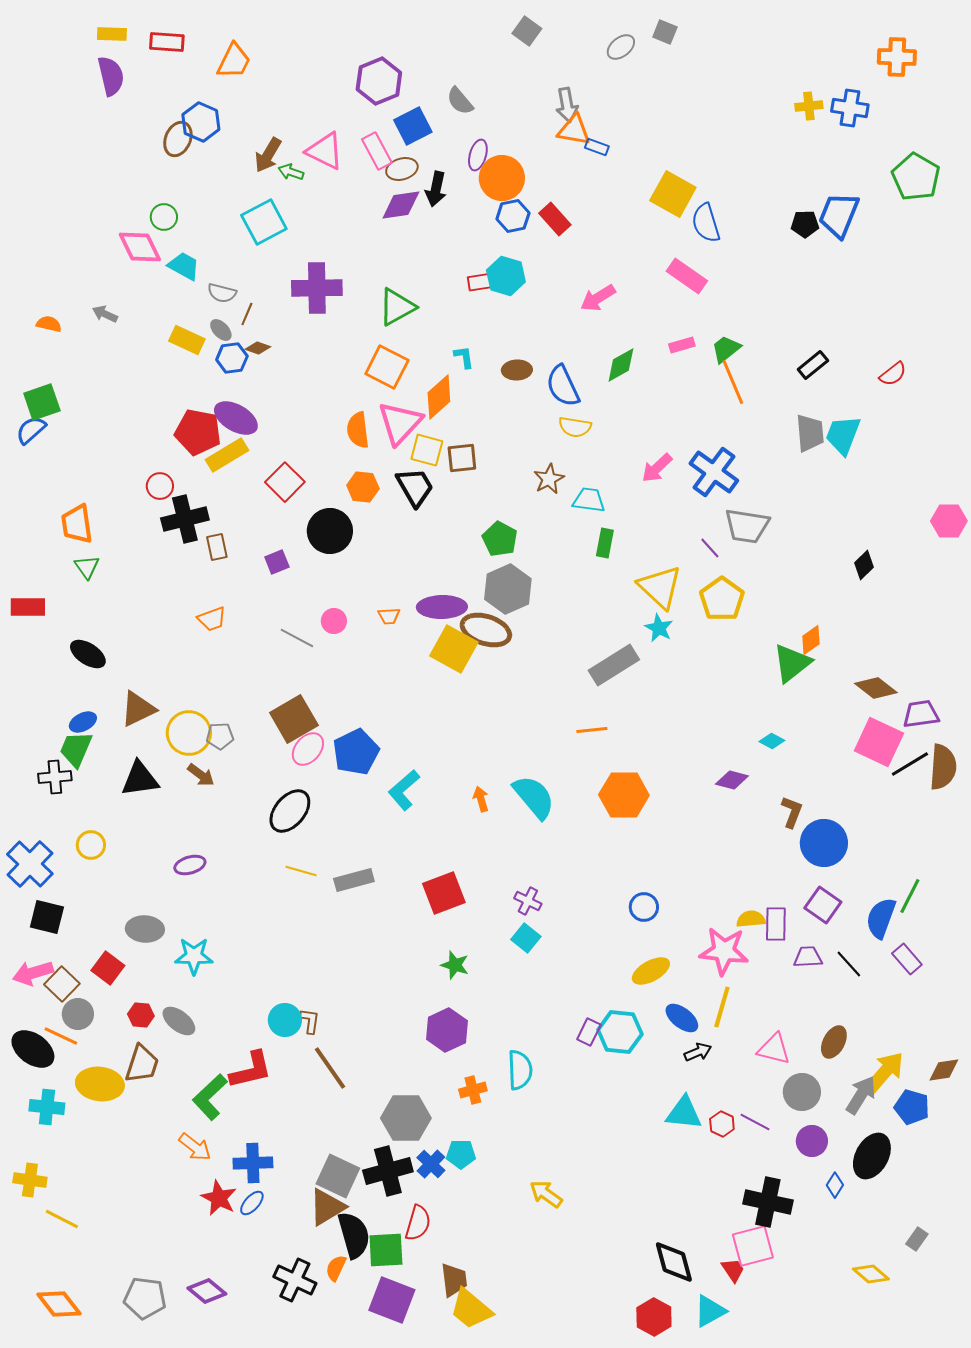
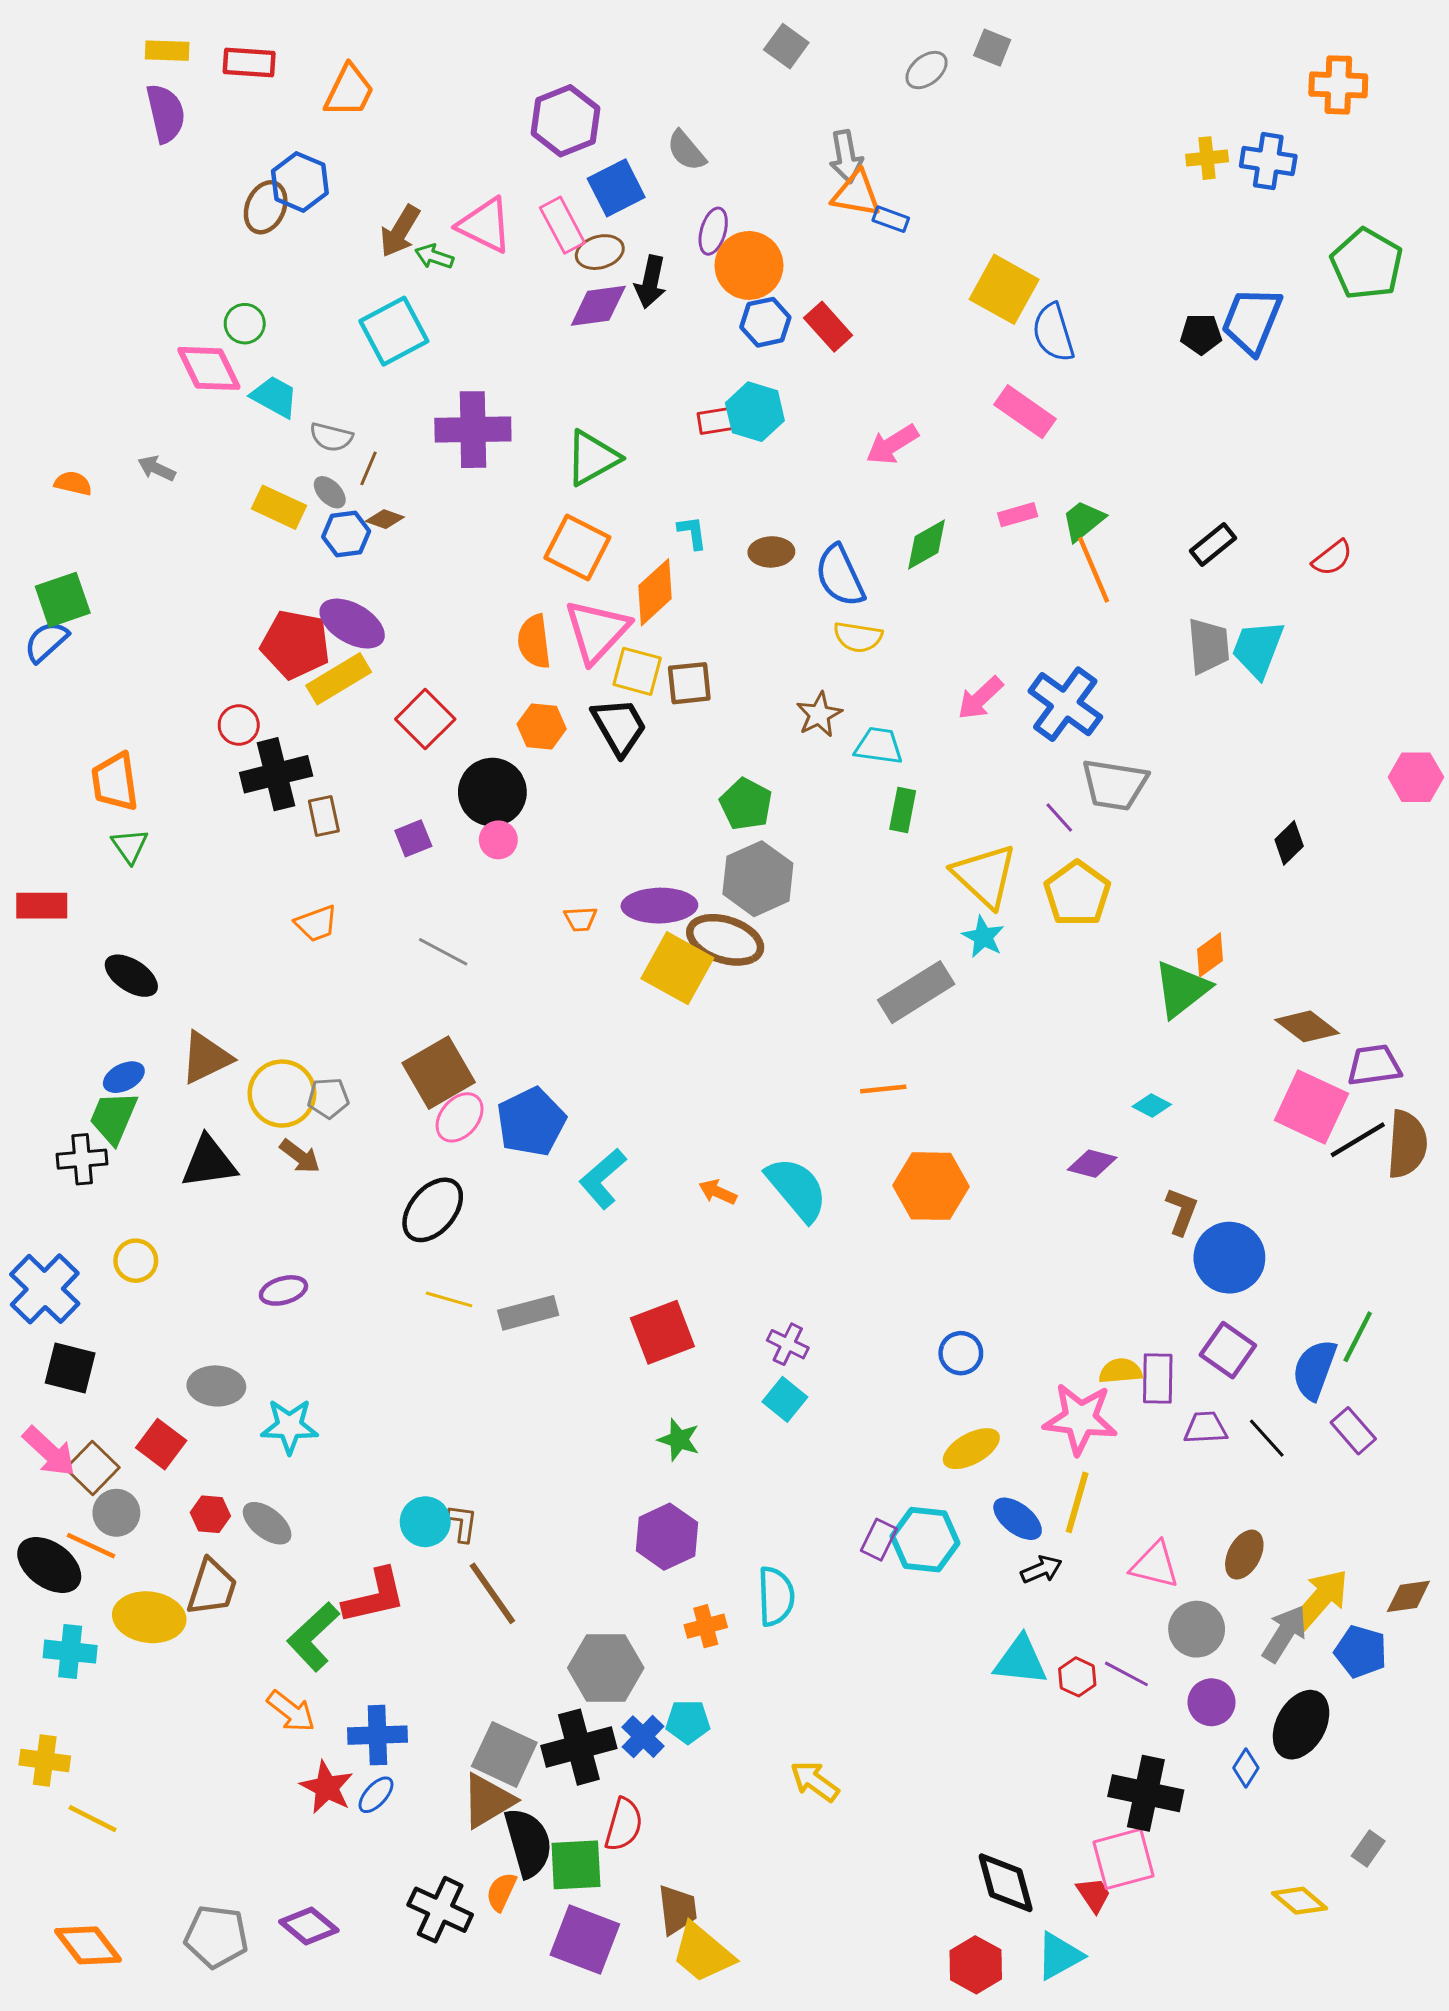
pink circle: (334, 621) -> (498, 840), moved
orange arrow: (481, 799) -> (718, 1192), turned -50
pink arrow: (33, 973) -> (49, 1452), turned -120

